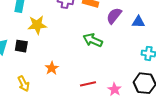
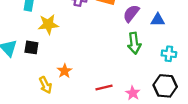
green arrow: (93, 40) -> (134, 43), moved, turned -120
yellow arrow: (24, 84) -> (46, 85), moved

